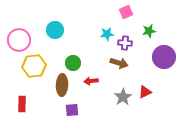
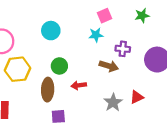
pink square: (126, 12) -> (104, 16), moved
cyan circle: (55, 30) -> (51, 31), moved
green star: (149, 31) -> (142, 16), moved
purple cross: (125, 43) -> (123, 49), moved

